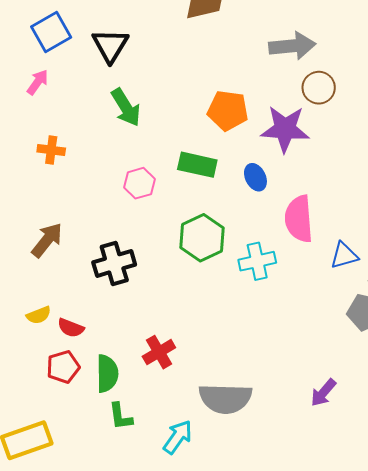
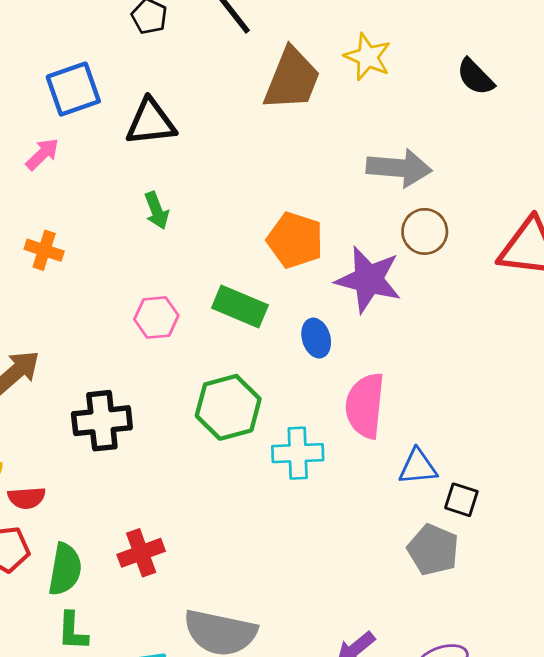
black triangle: (110, 45) -> (151, 122), turned 42
green arrow: (126, 107) -> (157, 210), size x0.7
red semicircle: (71, 328) -> (27, 498), turned -36

